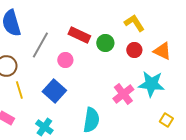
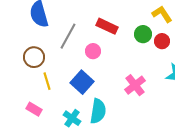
green circle: (105, 43) -> (143, 34), moved
pink cross: (123, 94) -> (135, 85), moved
cyan semicircle: (91, 120) -> (98, 111), moved

